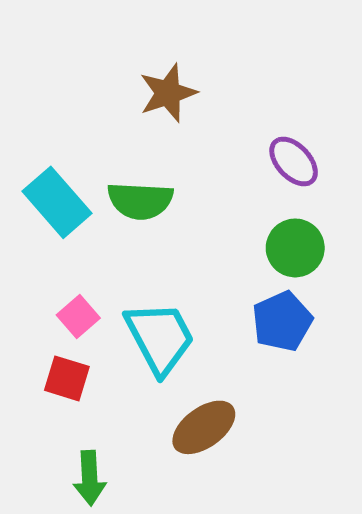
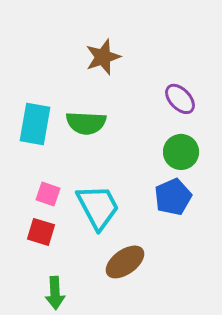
cyan rectangle: (57, 202) -> (35, 124), turned 51
pink square: (78, 316) -> (48, 194), turned -30

